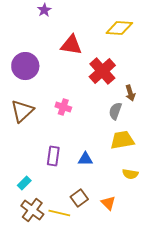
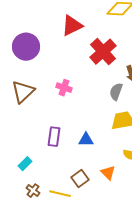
red triangle: (71, 45) -> (72, 26), turned -35
orange triangle: (108, 203) -> (108, 173), moved
brown cross: (32, 210) -> (33, 191), size x0.6

